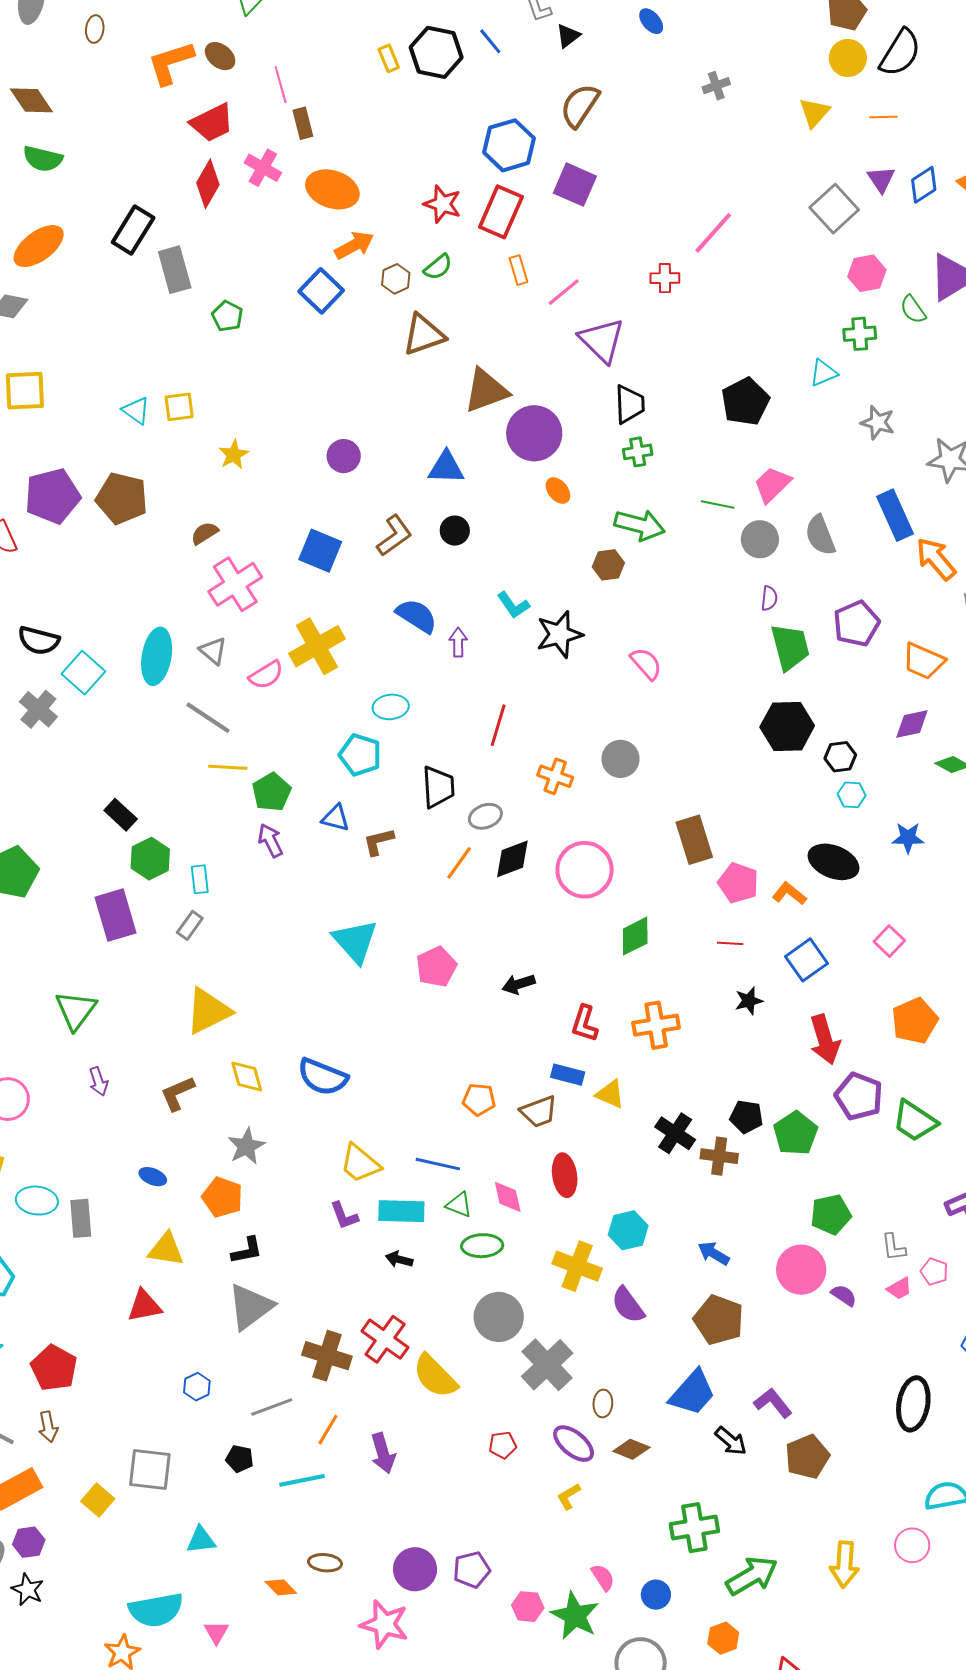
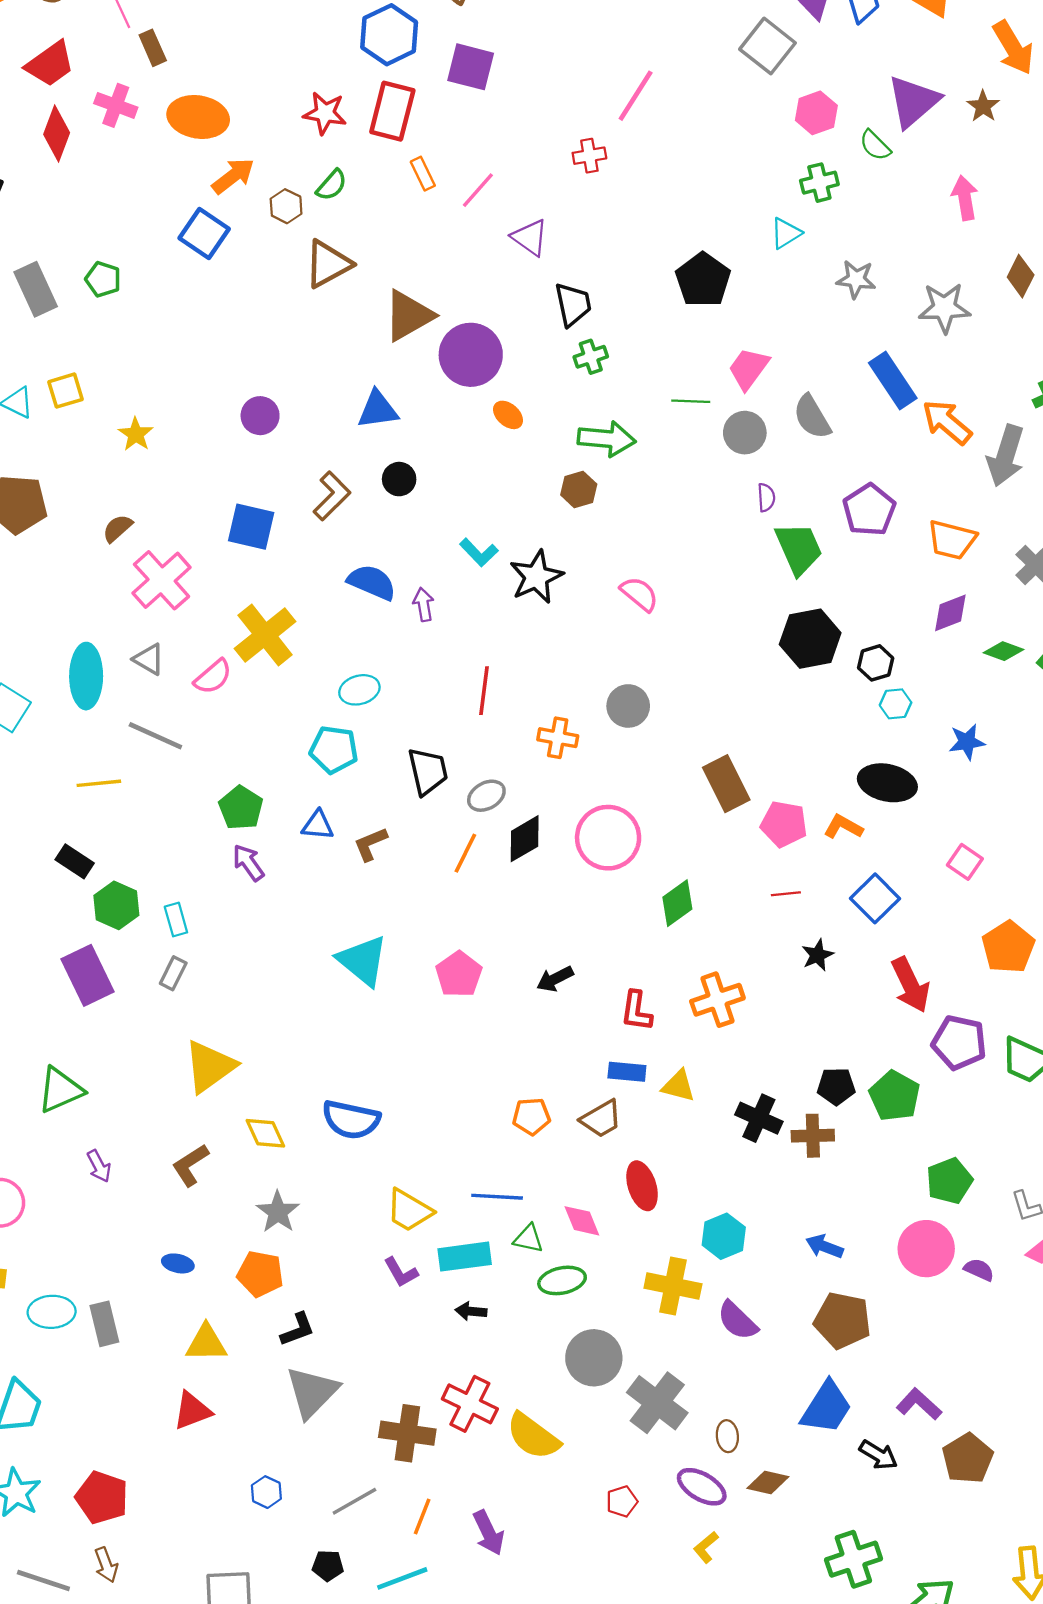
gray rectangle: (175, 270) -> (36, 289), moved
purple triangle: (602, 340) -> (530, 237), size x0.7
yellow line: (228, 767) -> (99, 783), moved
green triangle: (76, 1010) -> (60, 1090), turned 39

